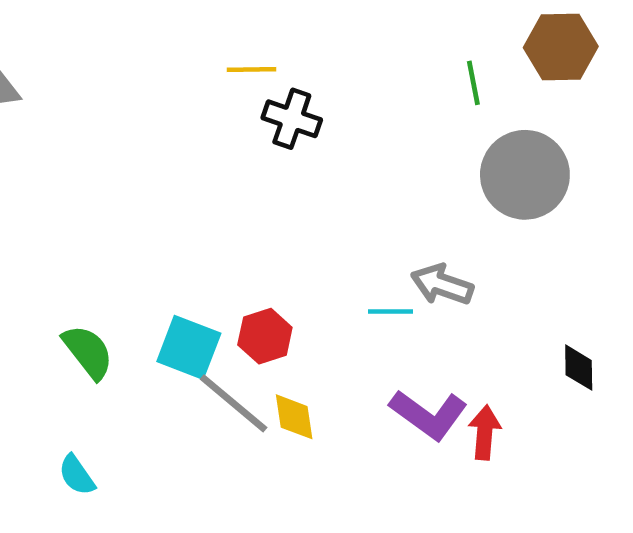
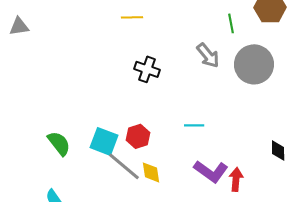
black cross: (292, 119) -> (147, 69), moved
gray arrow: (442, 285) -> (208, 55), moved, turned -148

